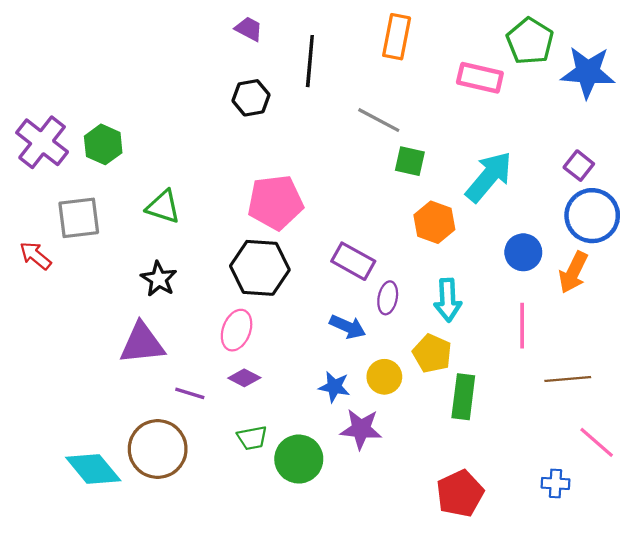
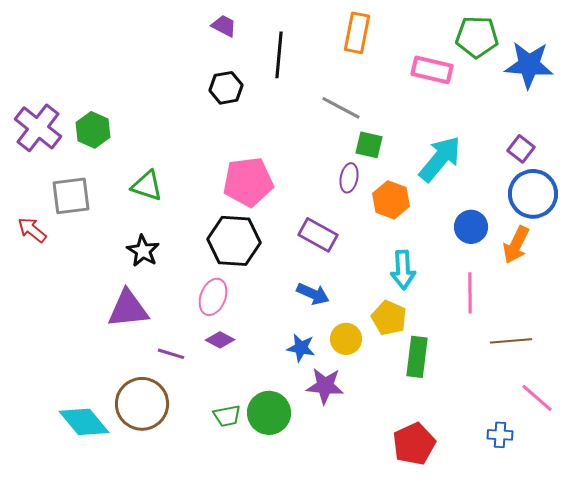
green pentagon: (530, 41) -> (477, 37), turned -30
purple ellipse: (388, 298) -> (349, 178), moved
green trapezoid: (252, 438) -> (227, 416), moved

